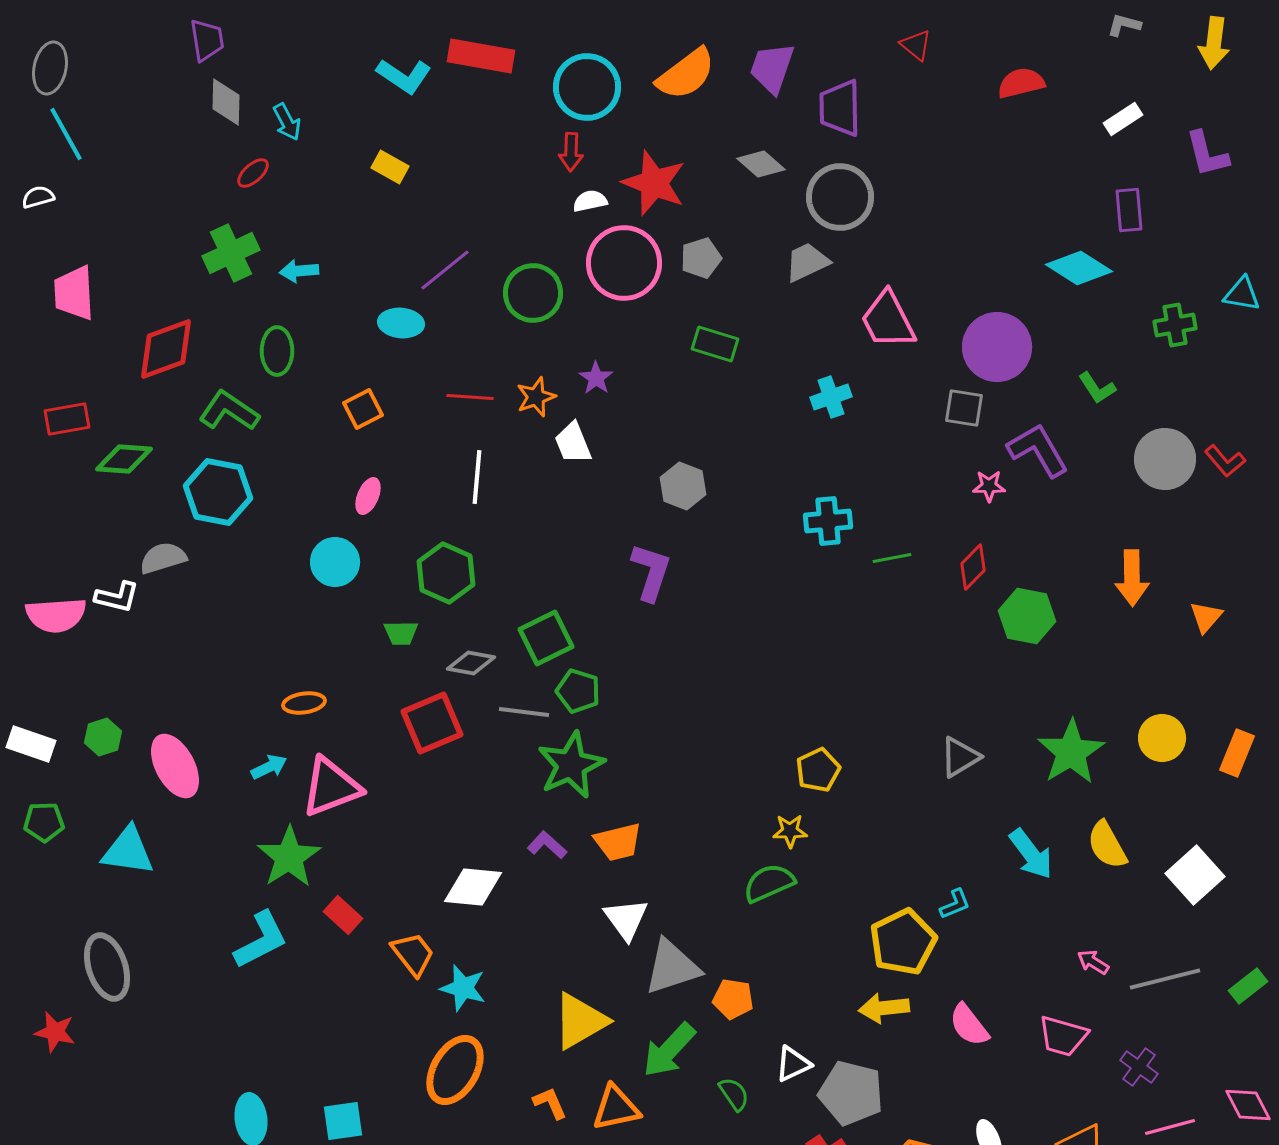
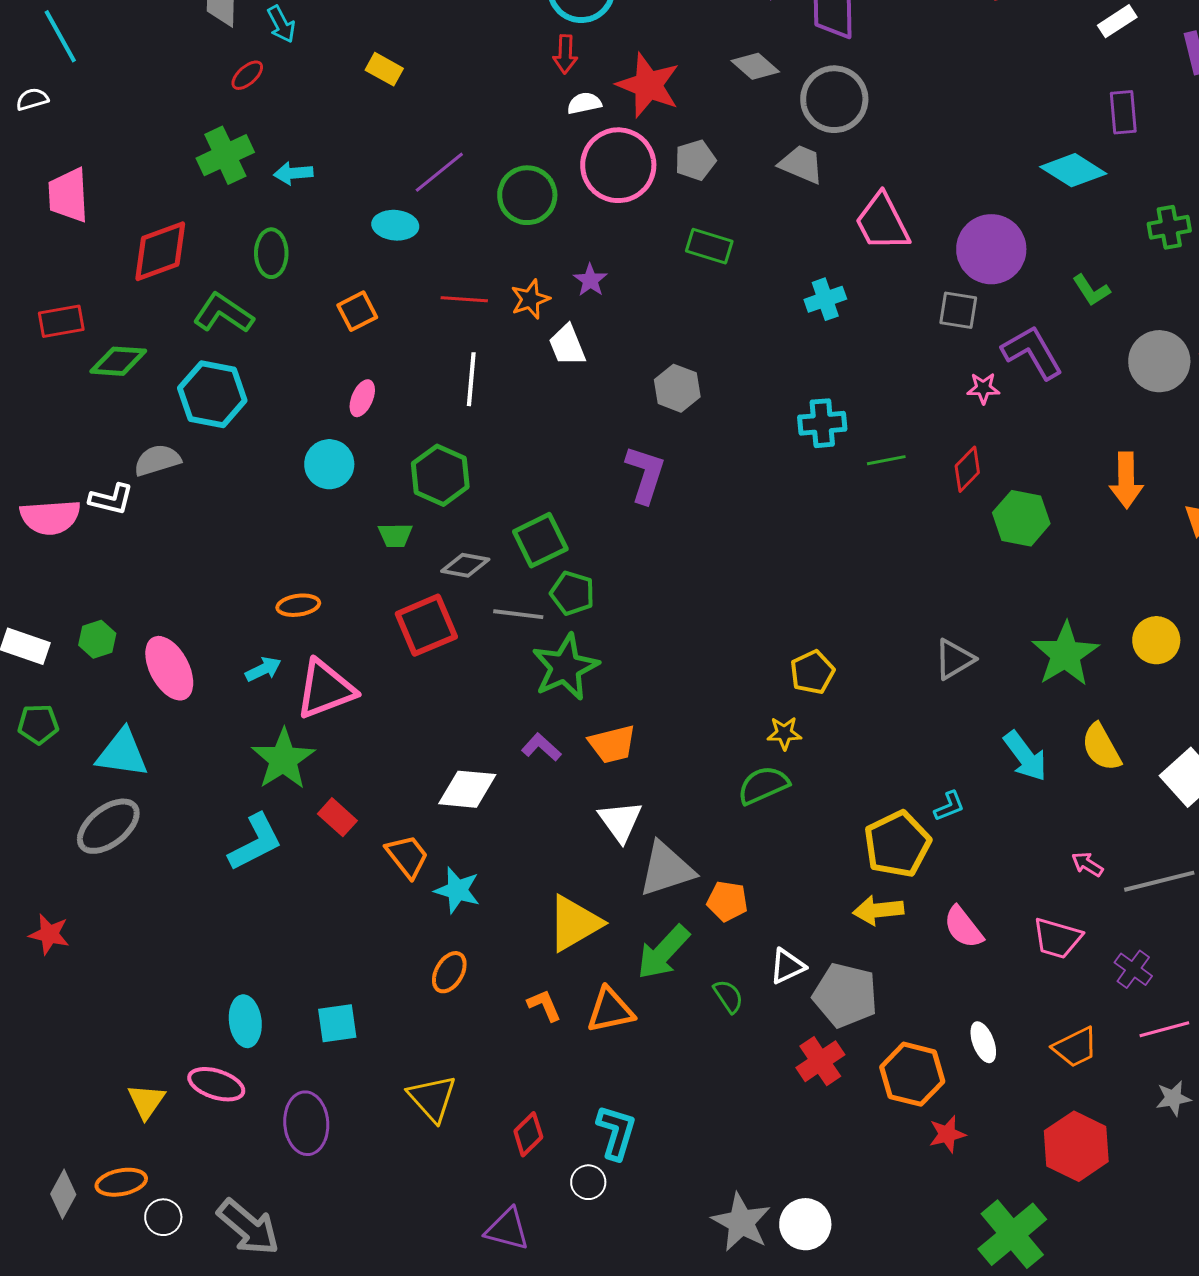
gray trapezoid: (807, 262) -> (801, 164), turned 48
gray ellipse: (107, 967) -> (108, 826), moved, turned 70
orange ellipse: (455, 1070) -> (449, 972), size x0.6

